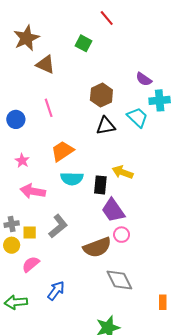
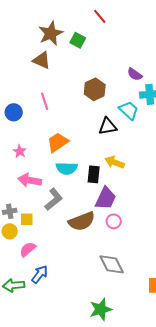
brown star: (26, 38) -> (51, 33), moved
black triangle: (106, 126) -> (108, 126), moved
purple trapezoid: (113, 210) -> (106, 198), turned -120
gray L-shape: (58, 226) -> (54, 199), moved
brown semicircle: (97, 247) -> (82, 221), moved
blue arrow: (56, 291) -> (40, 274), moved

